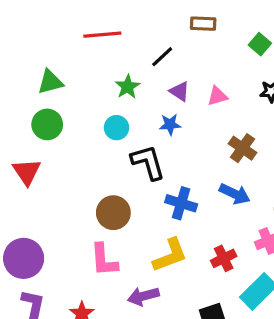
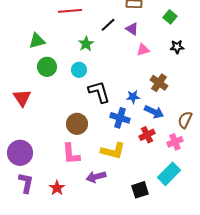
purple triangle: (180, 91) -> (132, 29), moved
green circle: (47, 124) -> (47, 67), moved
blue star: (170, 124) -> (133, 97), moved
yellow L-shape: (170, 255) -> (113, 151), turned 35
red cross: (224, 258) -> (147, 135), moved

